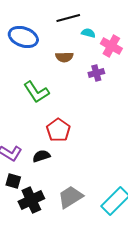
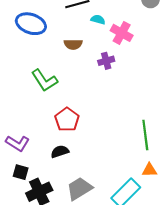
black semicircle: (41, 156) -> (60, 152), moved

